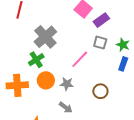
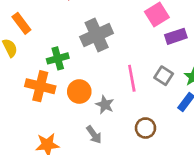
gray square: (100, 43) -> (164, 76), moved
pink line: (80, 59) -> (132, 78), turned -72
green cross: (36, 60) -> (58, 58), moved

